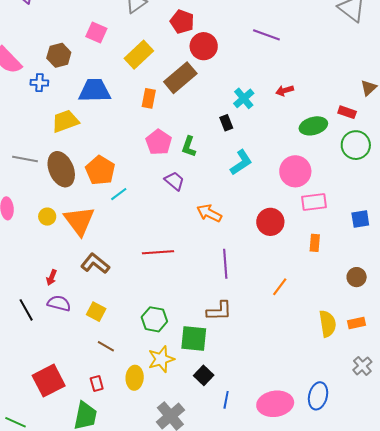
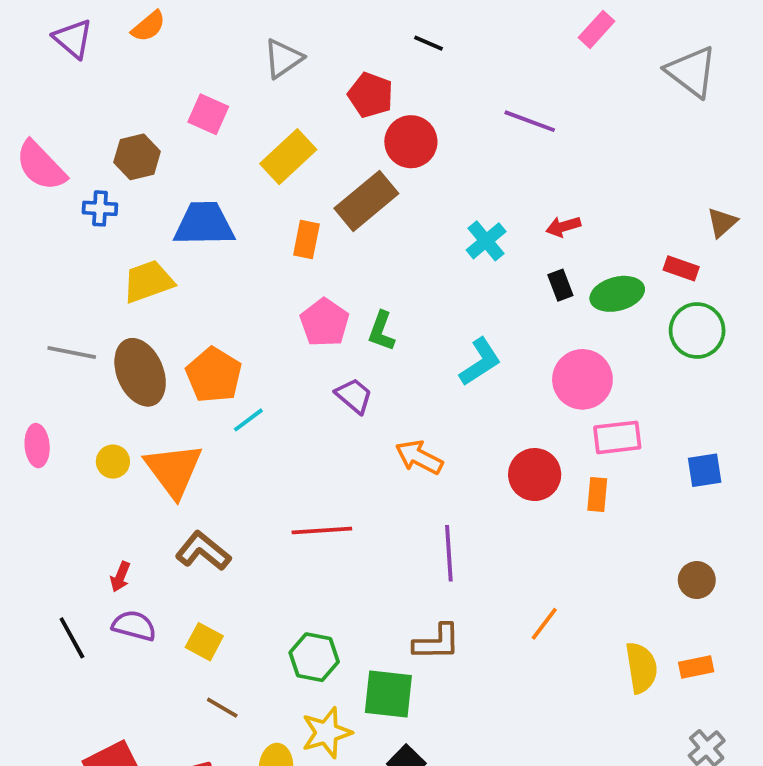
black rectangle: (226, 123) -> (560, 285), moved
orange rectangle: (315, 243) -> (597, 494), moved
orange line: (280, 287) -> (544, 624), moved

